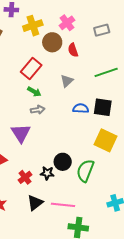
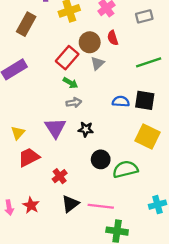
brown circle: (52, 42) -> (90, 42), moved
gray triangle: (67, 81) -> (97, 63), moved
green semicircle: (85, 171) -> (125, 169), turned 55
black star: (47, 173) -> (86, 129), moved

